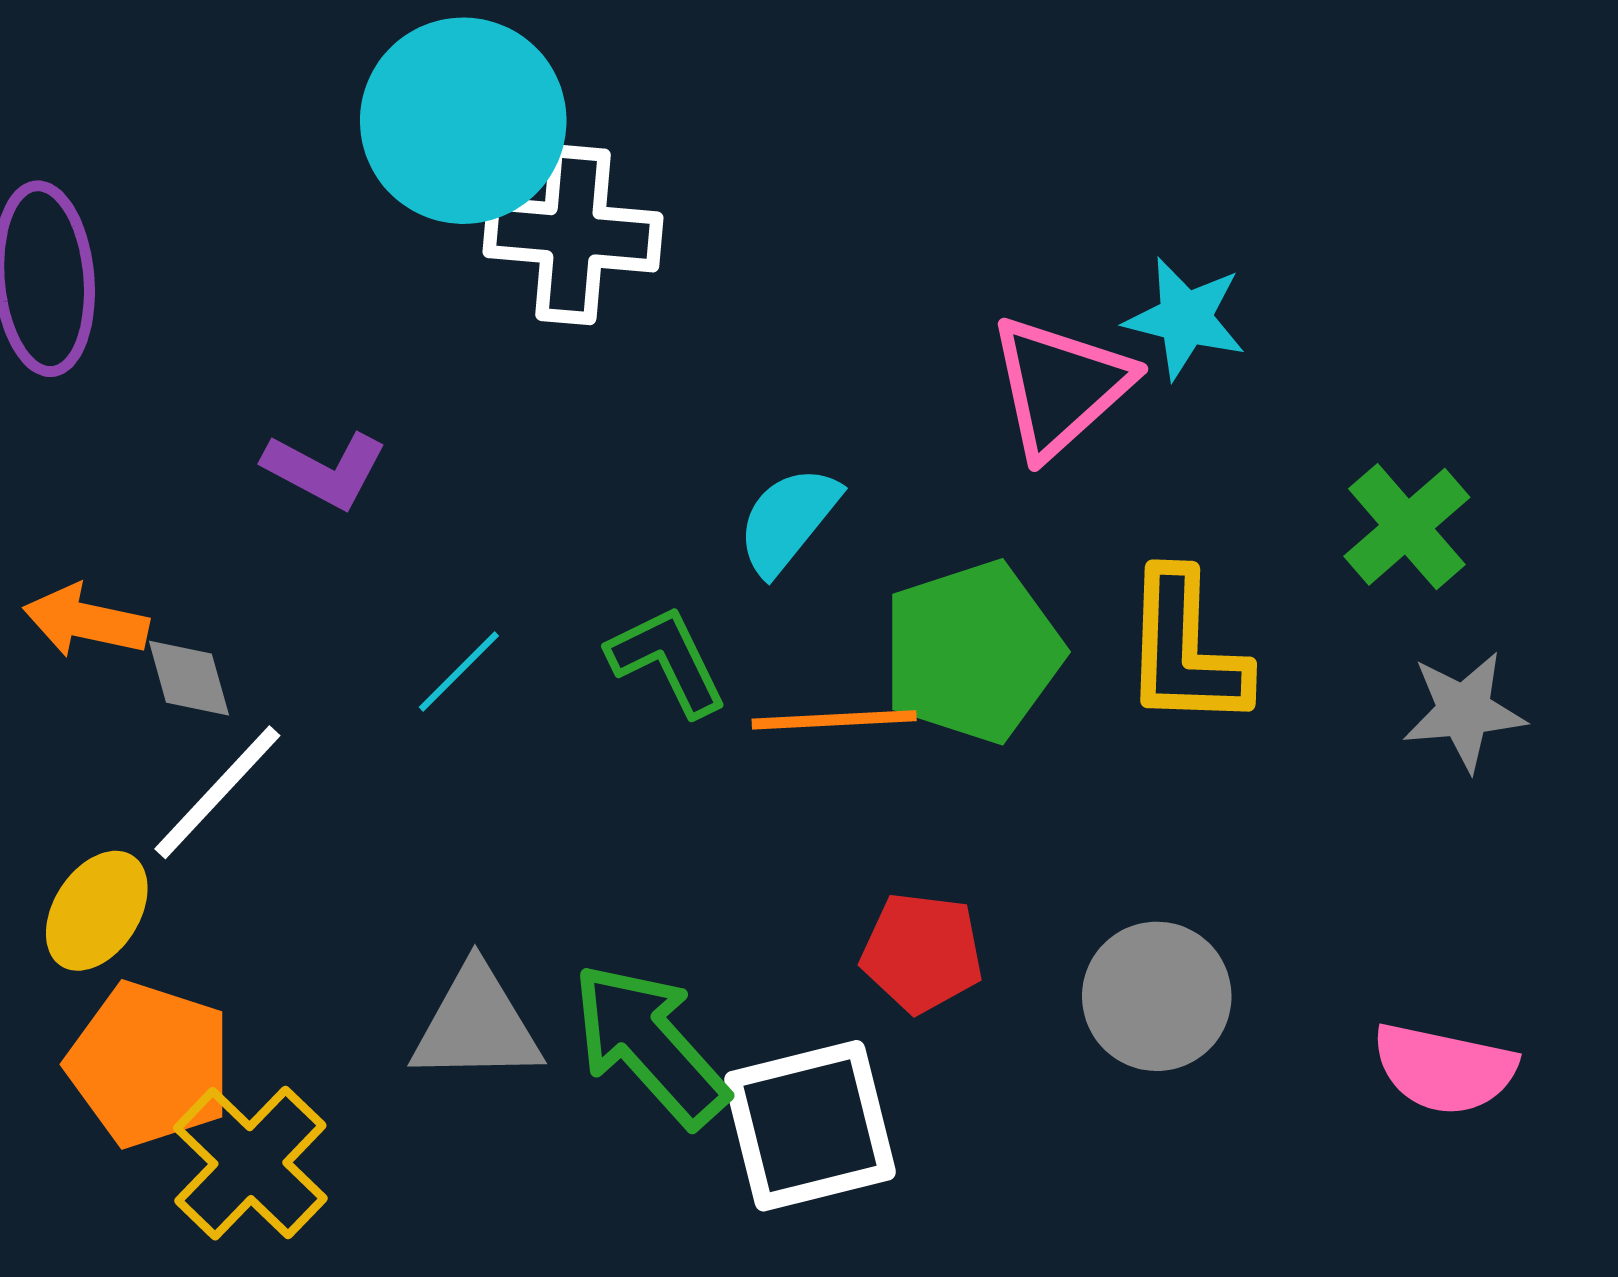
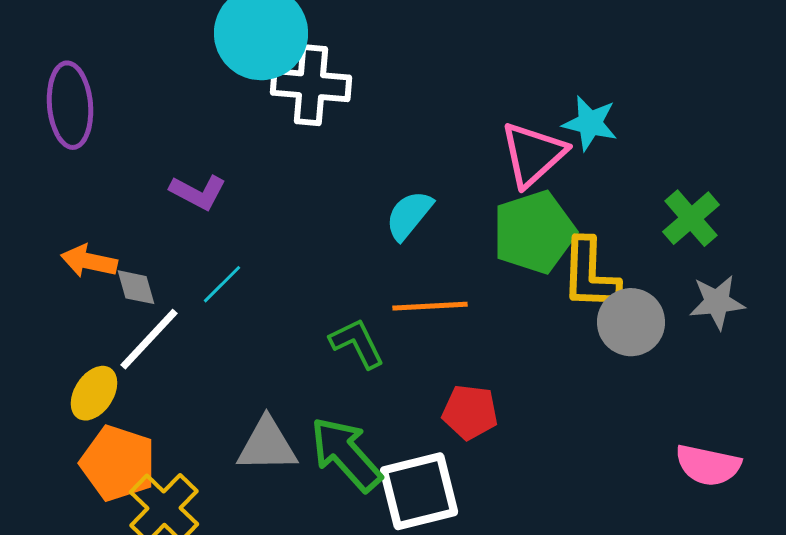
green pentagon: (972, 652) -> (534, 232), moved
green L-shape: (667, 661) -> (357, 343), moved
cyan line: (459, 672) -> (222, 284), moved
gray circle: (1157, 996) -> (631, 322), moved

